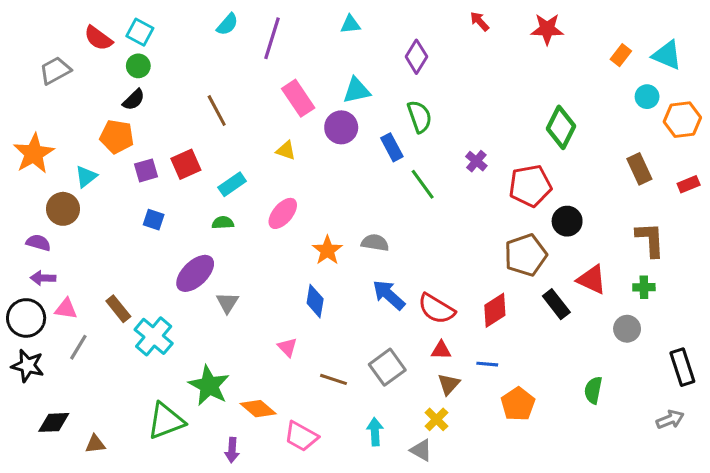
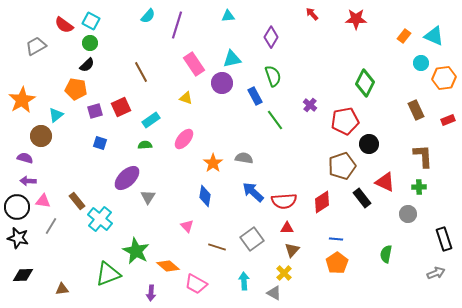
red semicircle: (436, 309) -> (284, 201), turned -35
blue line: (487, 364) -> (336, 239), moved
black diamond: (54, 422) -> (23, 275), moved

